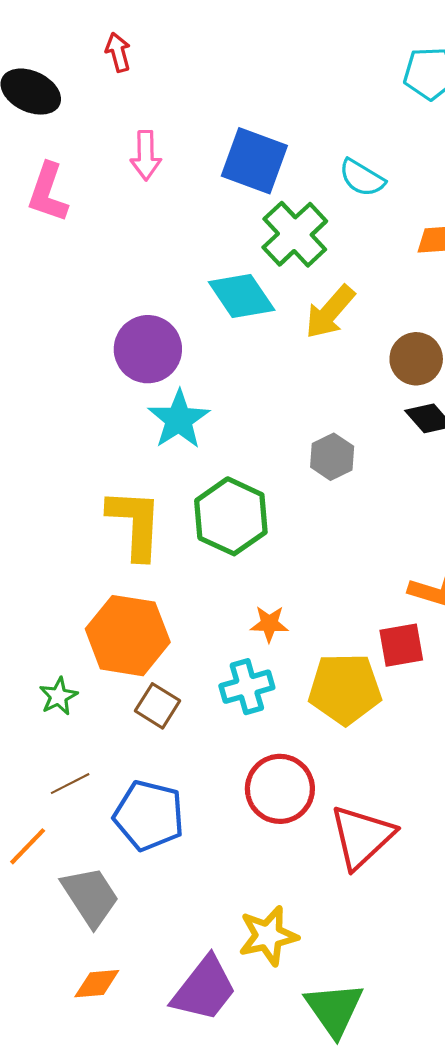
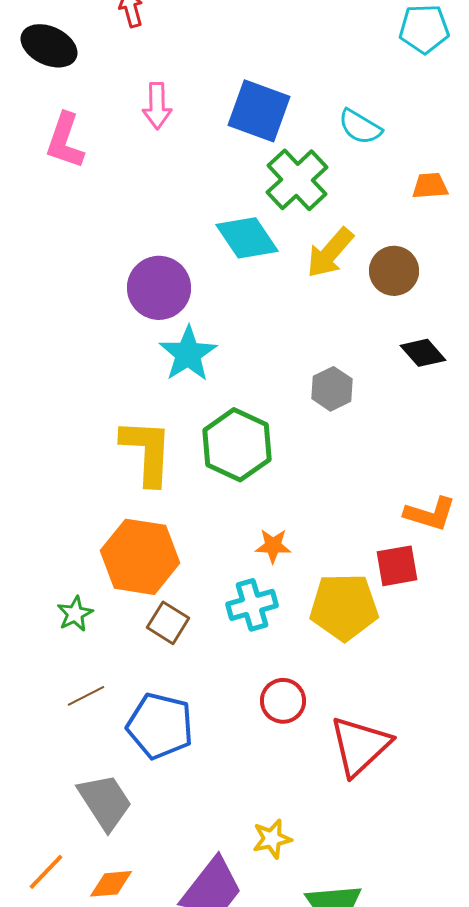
brown circle: (416, 359) -> (394, 271), moved
red circle: (280, 789) -> (283, 701), size x0.7
orange line: (28, 846) -> (46, 872), moved
yellow star: (268, 936) -> (272, 839), size x0.7

